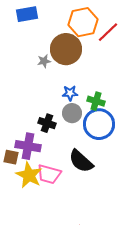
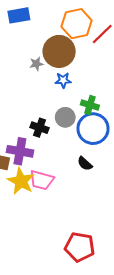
blue star: (70, 93) -> (63, 80), moved
black semicircle: (81, 161) -> (85, 164), moved, size x0.6

